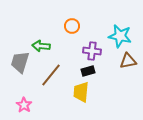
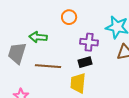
brown line: (51, 75) -> (48, 66), turned 55

